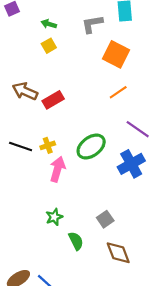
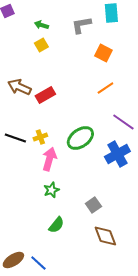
orange square: (116, 54) -> (103, 53), size x0.7
green star: (54, 217) -> (51, 190), moved
green semicircle: (76, 241) -> (56, 225), moved, turned 66

